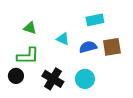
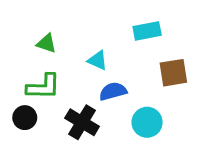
blue semicircle: (88, 47) -> (113, 91), moved
cyan circle: (85, 79) -> (147, 122), moved

